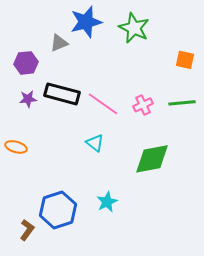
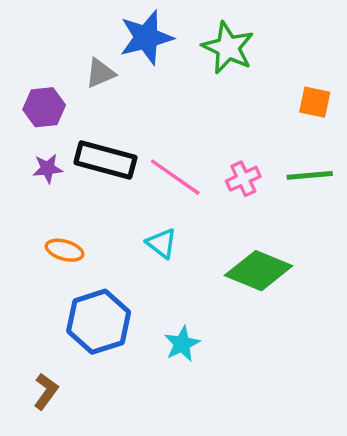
orange ellipse: (16, 147) -> (65, 250), moved
green diamond: (152, 159) -> (259, 271), turned 33
blue hexagon: (58, 210) -> (99, 322), moved

